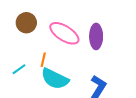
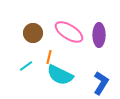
brown circle: (26, 23) -> (33, 33), moved

